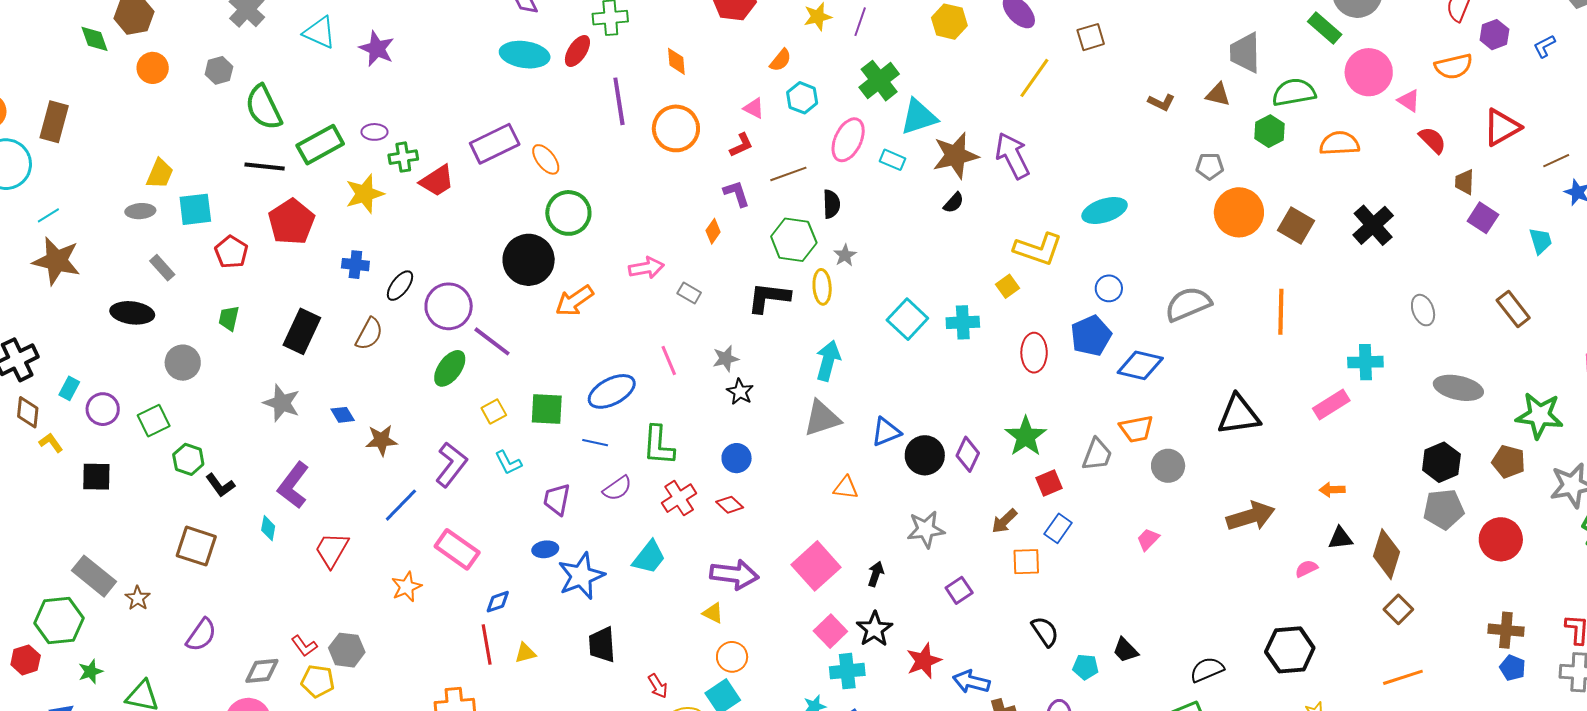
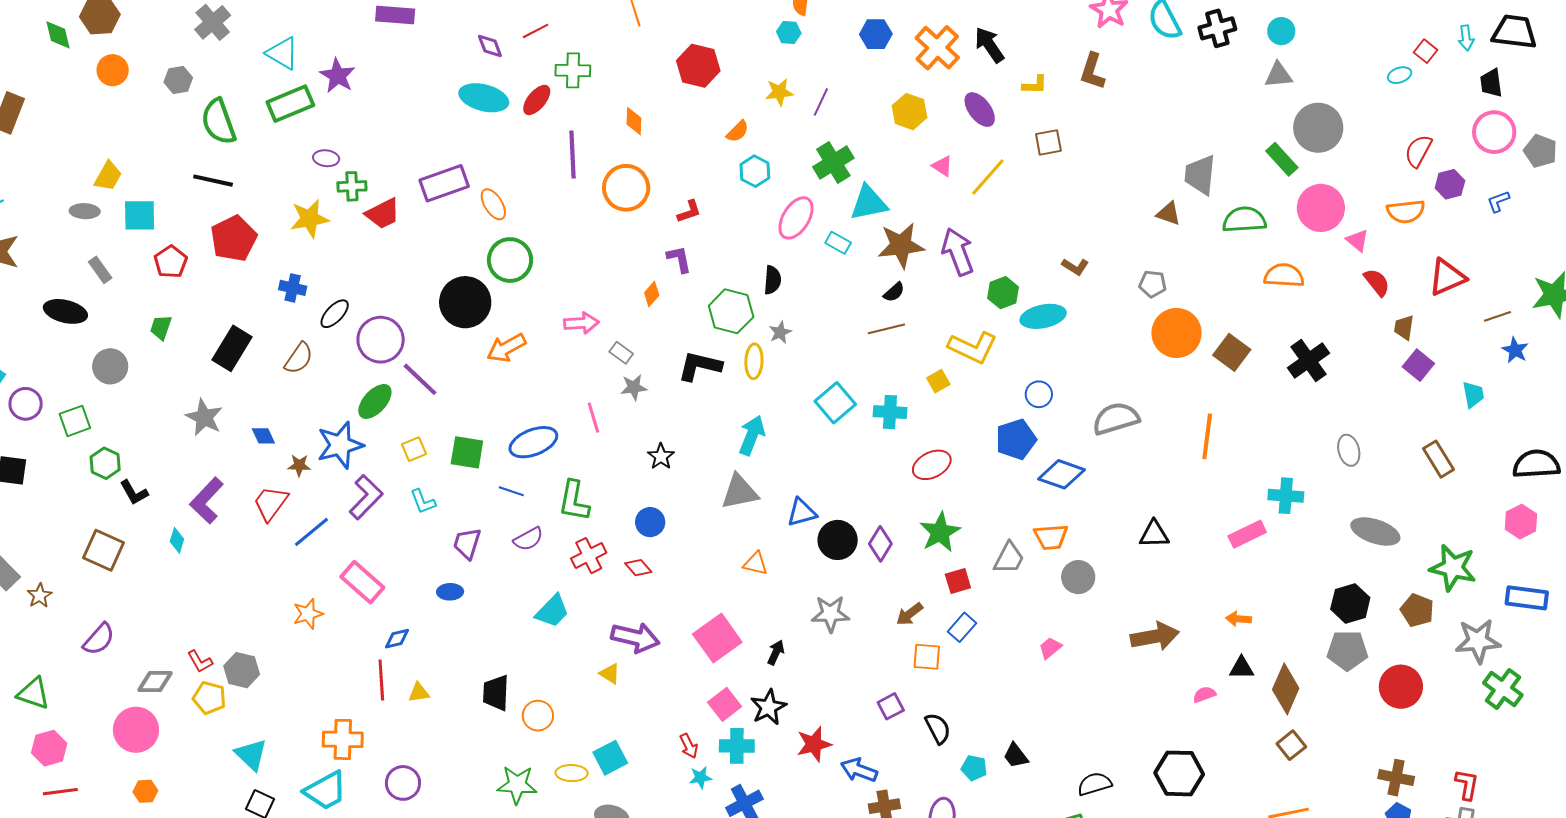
brown L-shape: (1161, 102) -> (1075, 267), moved
pink triangle: (754, 108) -> (942, 166), moved
green hexagon: (1269, 131) -> (1003, 293), moved
green rectangle: (320, 145) -> (290, 104), moved
brown line: (788, 174) -> (886, 329), moved
red ellipse: (1034, 353) -> (932, 465), moved, turned 57
gray star: (726, 359) -> (634, 387), moved
black triangle: (1239, 415) -> (1154, 534), size x0.7
brown star: (381, 440) -> (299, 465), size x0.7
red trapezoid: (332, 550) -> (271, 503), moved
blue star: (581, 576) -> (340, 445), moved
purple square: (959, 590) -> (891, 706), moved
orange circle: (732, 657) -> (538, 716), moved
red arrow: (658, 686) -> (689, 746), moved

